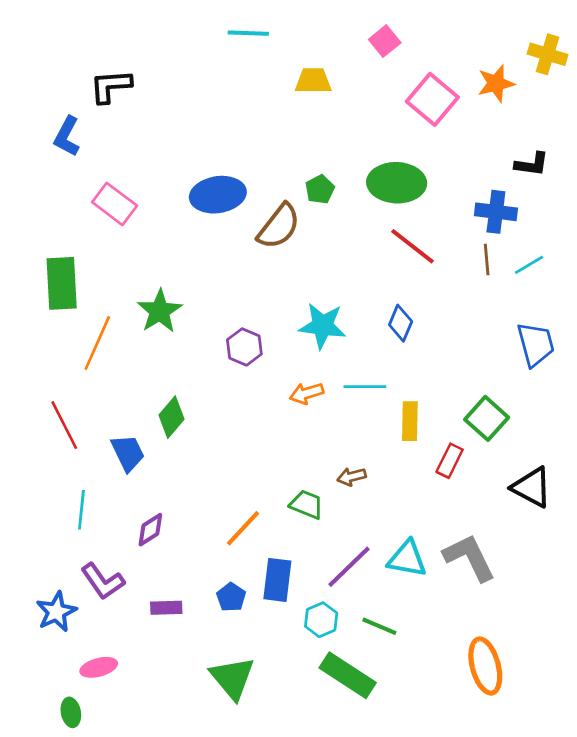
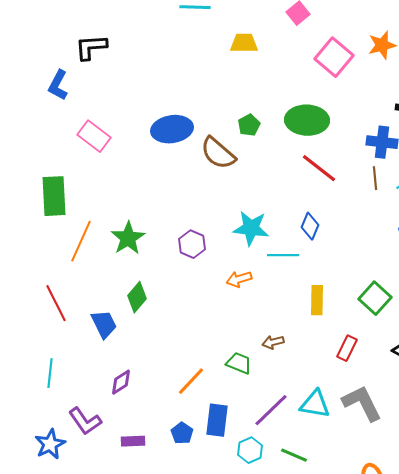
brown semicircle: (279, 226) -> (218, 153), turned 93
green star: (160, 311) -> (128, 238), moved
cyan line: (365, 387) -> (283, 255), moved
red rectangle: (450, 461) -> (347, 348), moved
cyan line: (81, 510) -> (50, 373), moved

